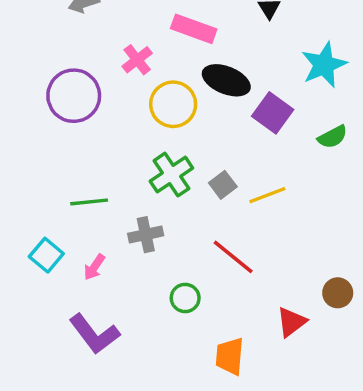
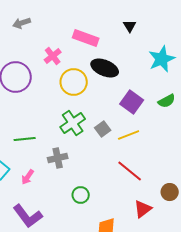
purple square: (273, 113) -> (132, 102), moved
red line: (233, 257) -> (130, 171), moved

